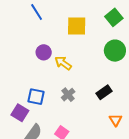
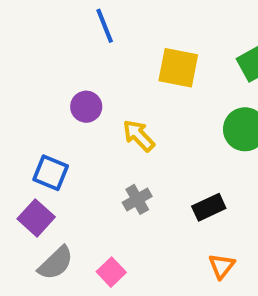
purple circle: (44, 52) -> (86, 107), moved
blue square: (36, 97) -> (51, 173), moved

